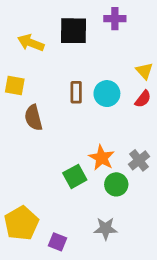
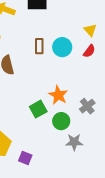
gray cross: (139, 160) -> (87, 106), moved
green circle: (116, 184) -> (61, 121), moved
gray star: (106, 229) -> (74, 142), moved

